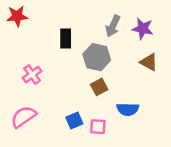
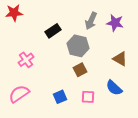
black rectangle: (66, 39) -> (53, 31), turned 56
brown triangle: (149, 62) -> (120, 59), moved
blue semicircle: (128, 109) -> (114, 88), moved, turned 42
pink square: (98, 127) -> (88, 97), moved

